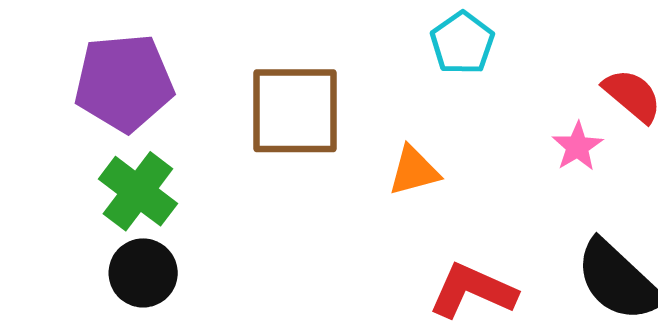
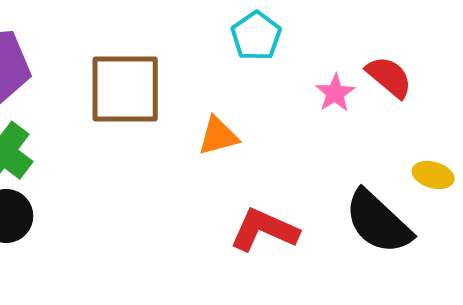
pink star: (577, 147) -> (335, 93), moved

